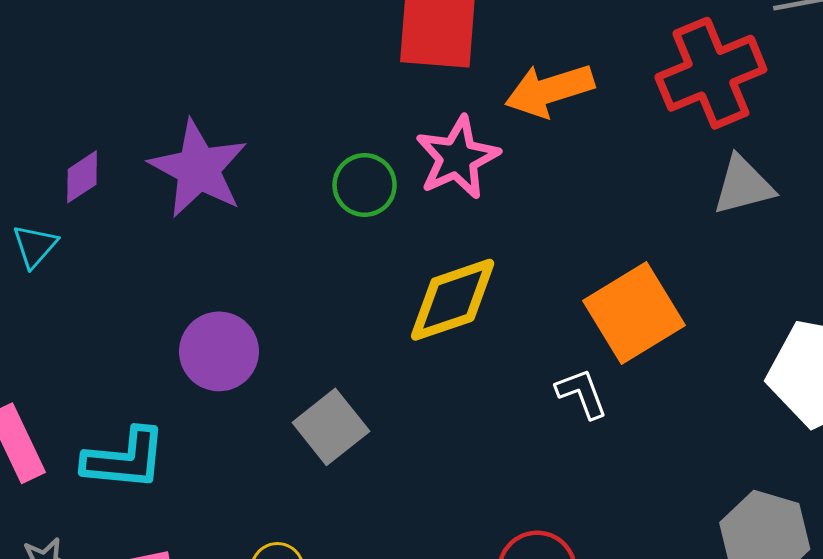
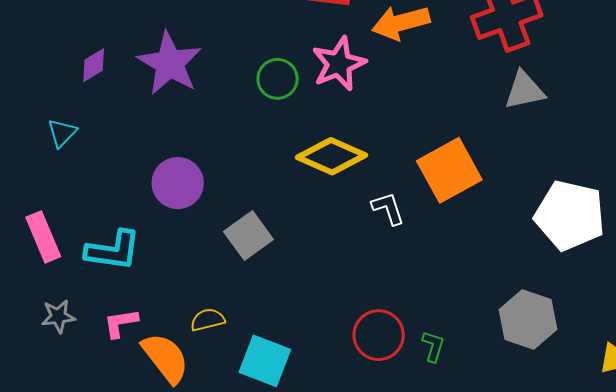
cyan triangle: (35, 246) -> (62, 133), moved
yellow diamond: (453, 300) -> (331, 156), turned 40
white L-shape: (582, 393) -> (388, 208), moved

